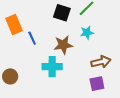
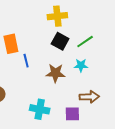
cyan cross: (52, 67) -> (40, 109), moved
purple square: (97, 84) -> (72, 114), moved

